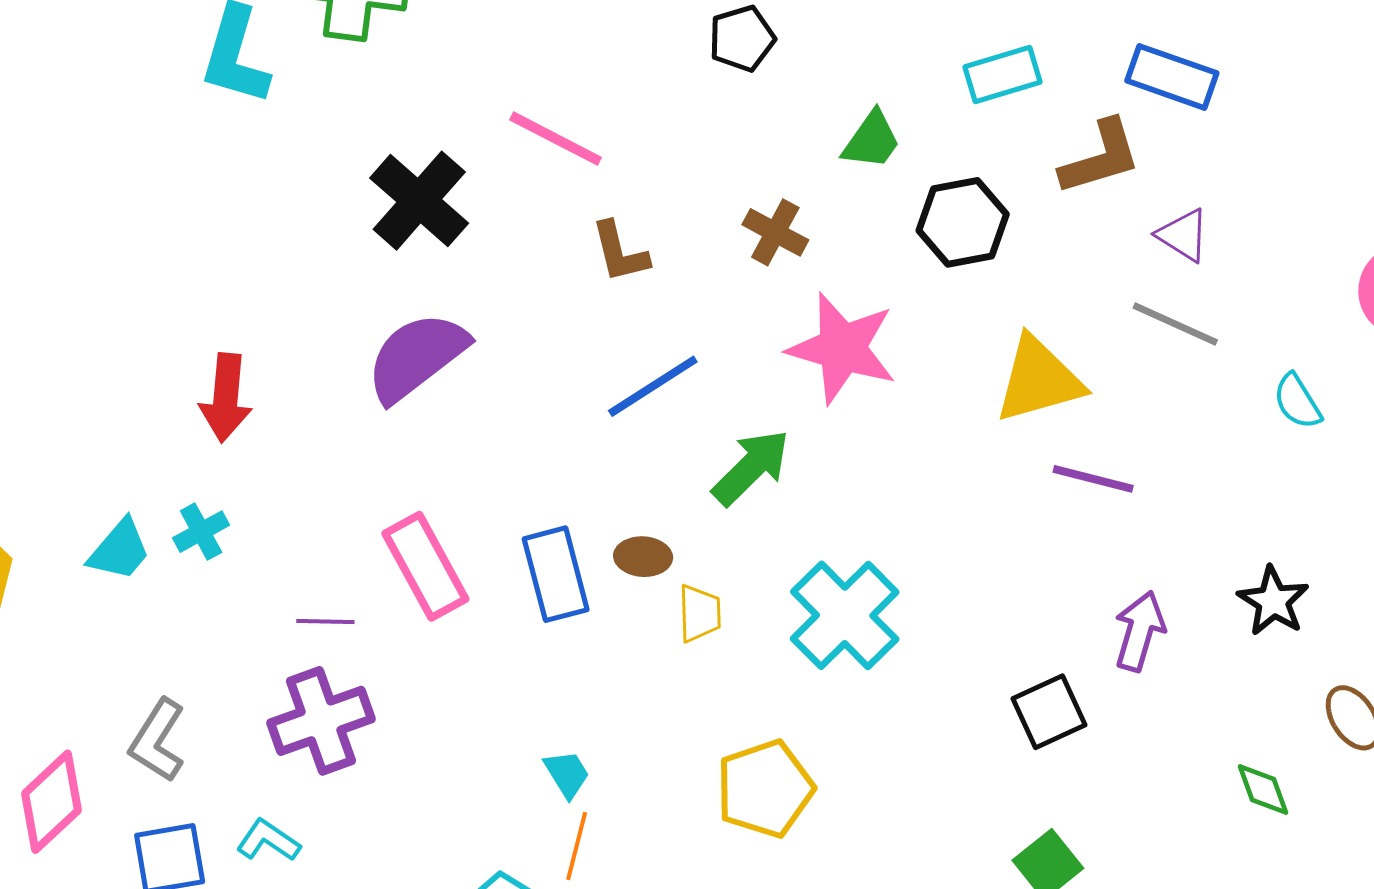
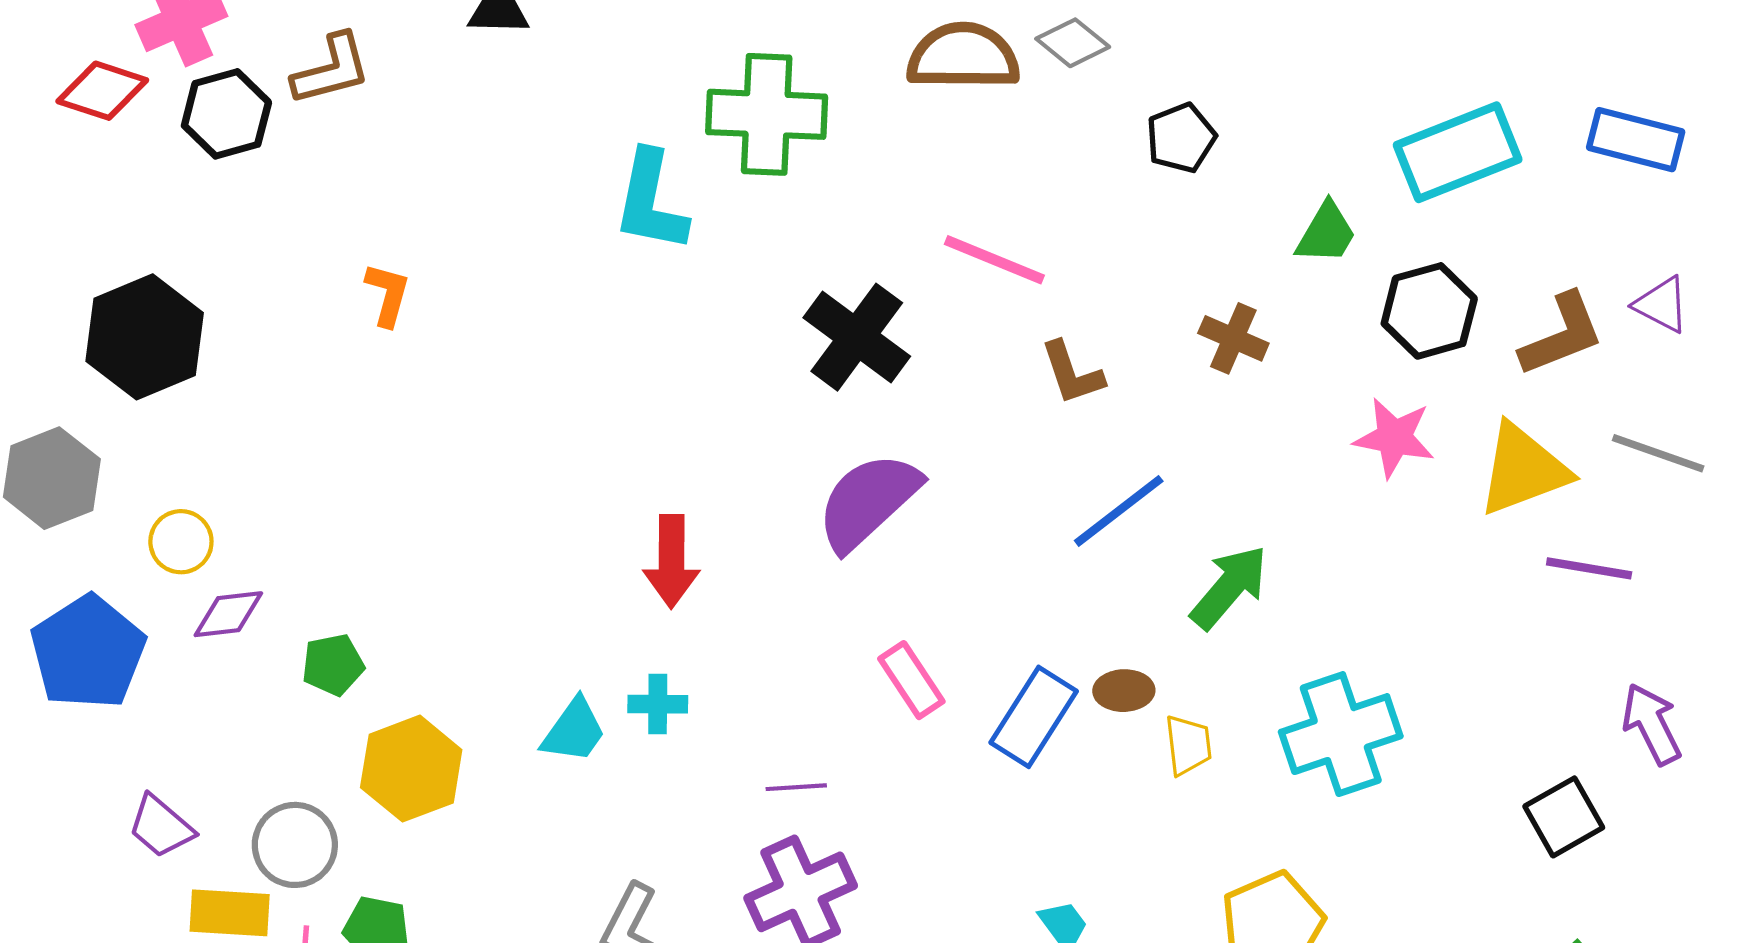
cyan rectangle: (1002, 74) -> (1458, 152), size x1.5
brown L-shape: (1100, 157) -> (1562, 335), moved
gray line: (1175, 324) -> (1658, 453), moved
pink star: (842, 348) -> (1394, 438), moved, size x0.7
cyan cross: (201, 532) -> (658, 704), turned 34
pink rectangle: (425, 566) -> (911, 680), moved, size x0.7
blue rectangle: (556, 574) -> (1034, 717), turned 52
cyan cross: (845, 615) -> (1341, 734), turned 31
purple arrow: (1140, 631) -> (1652, 724), turned -38

